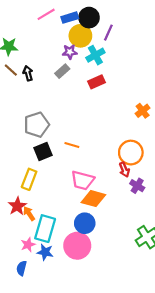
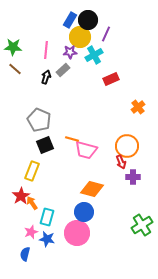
pink line: (46, 14) -> (46, 50), moved, turned -54
blue rectangle: (70, 18) -> (70, 20), turned -42
black arrow: (28, 73) -> (46, 77), moved, turned 32
red rectangle: (97, 82) -> (111, 79), moved
gray pentagon: (37, 125) -> (39, 120), turned -30
pink trapezoid: (83, 180) -> (86, 150), moved
purple cross: (137, 186) -> (133, 177), turned -32
cyan rectangle: (45, 229) -> (47, 217), size x0.7

